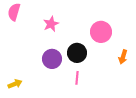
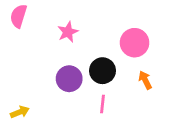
orange arrow: (123, 57) -> (145, 80), moved, turned 136

